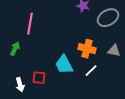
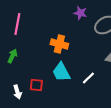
pink line: (30, 24) -> (17, 24), moved
orange cross: (87, 49) -> (59, 44), moved

